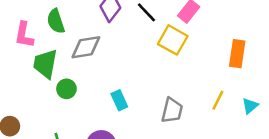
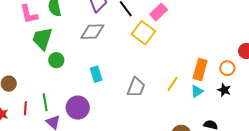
pink L-shape: (24, 35) -> (29, 14), turned -30
gray diamond: (86, 47) -> (92, 32), moved
orange rectangle: (237, 54) -> (200, 69), moved

